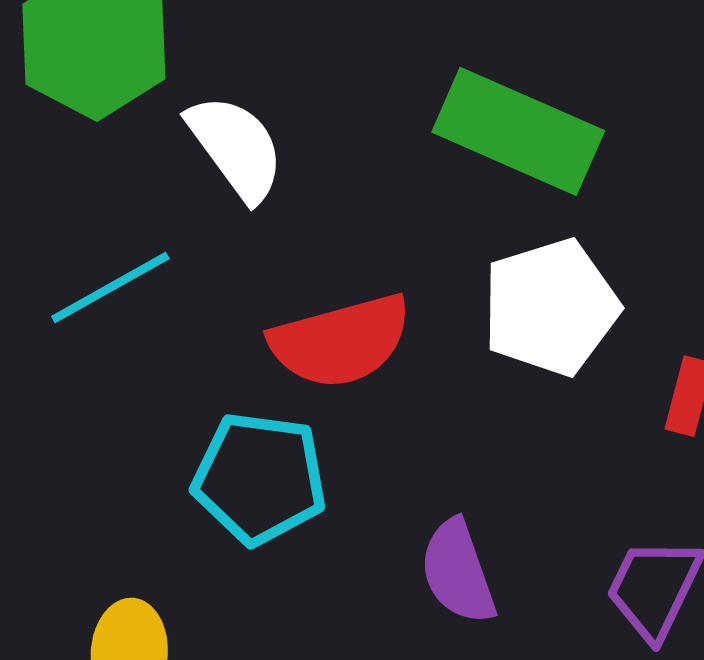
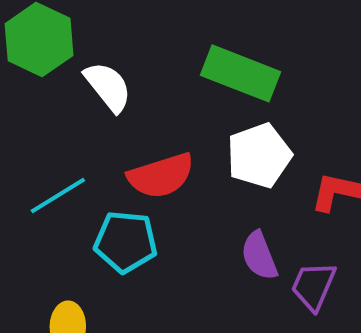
cyan line: (110, 288) -> (58, 195), moved
purple semicircle: (458, 572) -> (259, 256), moved

